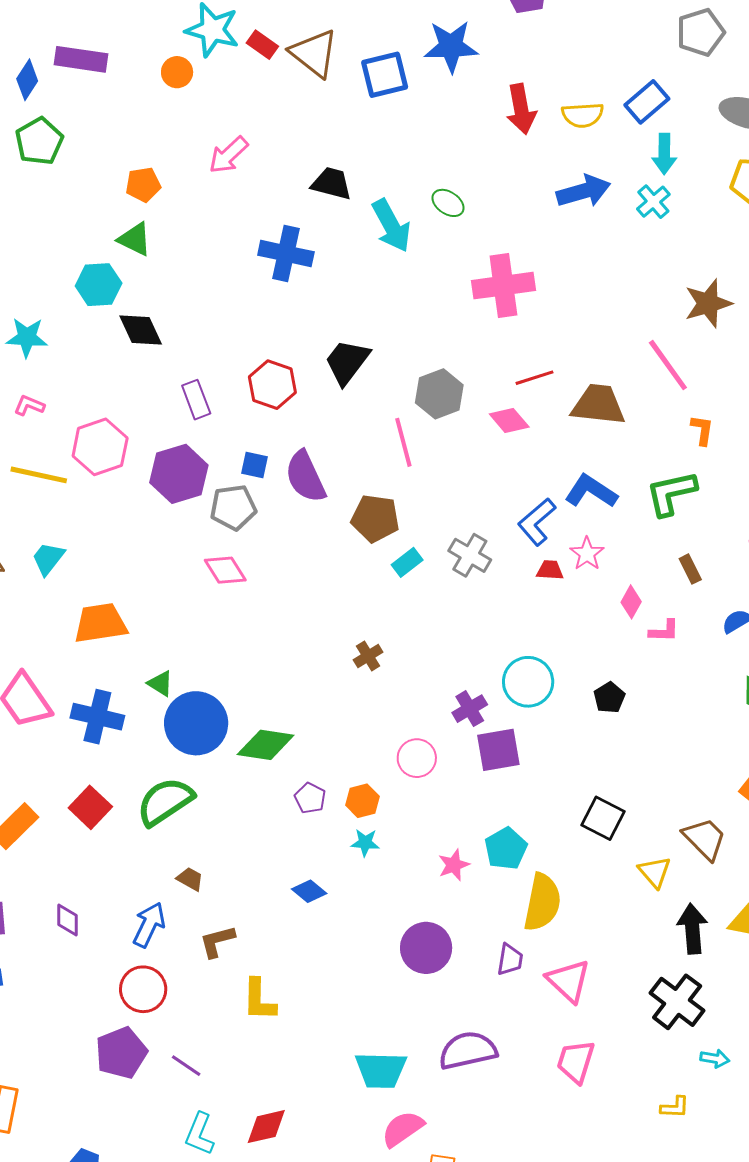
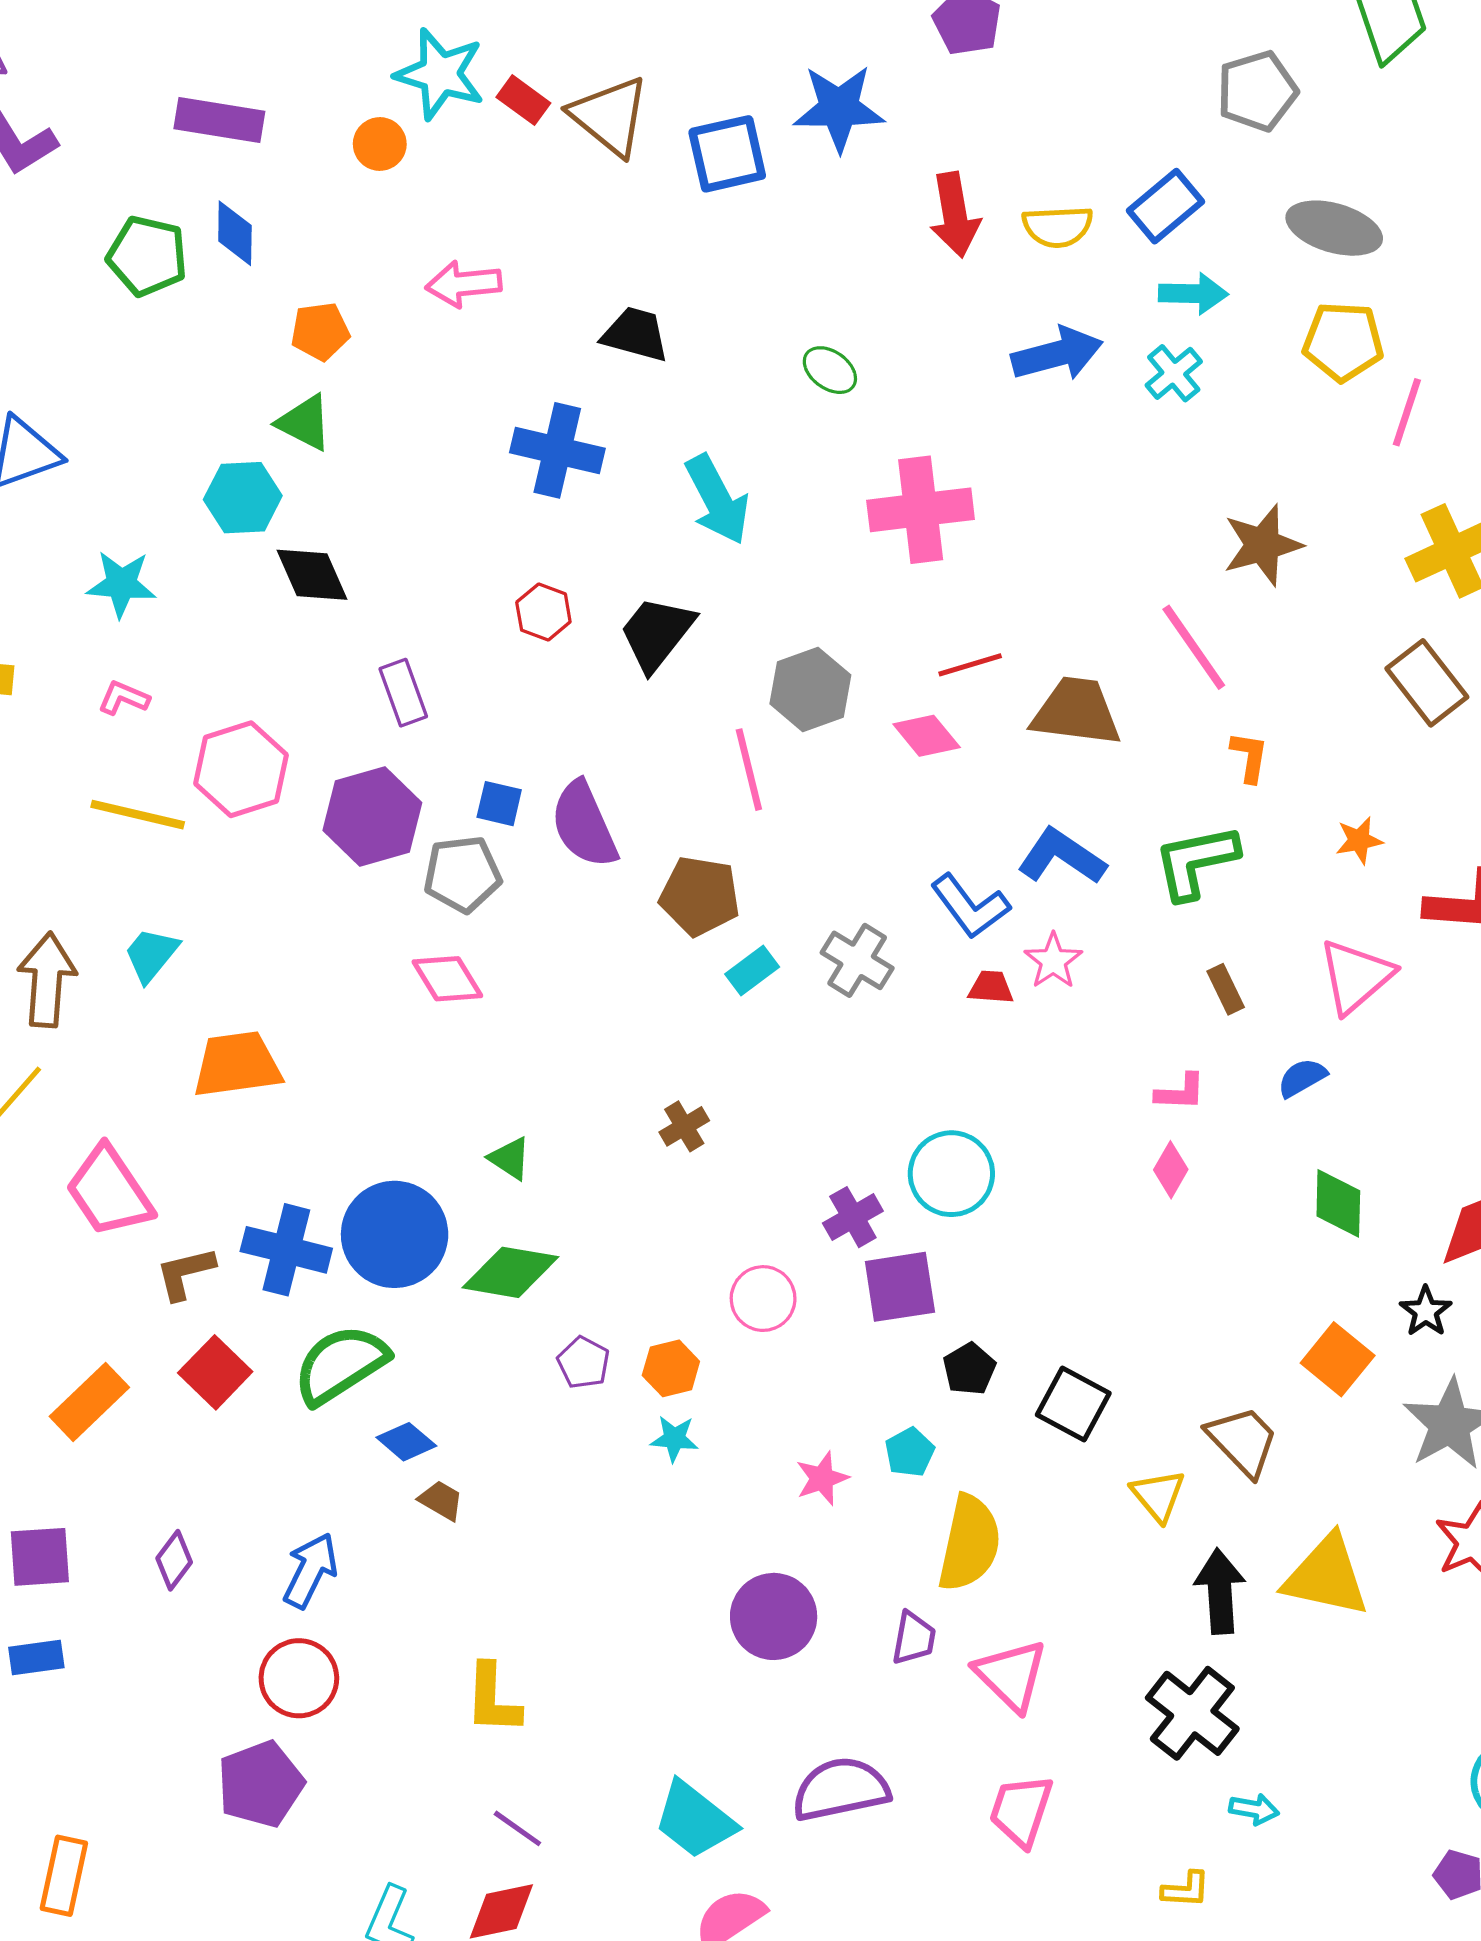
blue diamond: (27, 80) -> (235, 233), moved, turned -33
green pentagon: (39, 141) -> (147, 256), turned -30
cyan arrow: (664, 154) -> (1193, 294), turned -90
pink arrow: (228, 155) -> (464, 284), turned 36
cyan arrow: (391, 226) -> (717, 500), moved
red hexagon: (272, 385) -> (543, 612), moved, size x0.7
blue L-shape: (537, 522) -> (970, 906), turned -87
pink diamond: (631, 602) -> (1171, 1170), moved
green triangle: (160, 683) -> (510, 1158), moved
black pentagon: (609, 698) -> (969, 1369), moved
blue cross: (97, 717) -> (286, 1250), moved
cyan pentagon: (506, 849) -> (910, 1452), size x0.7
brown trapezoid: (190, 879) -> (441, 1500), moved
blue diamond: (309, 891) -> (406, 1442), moved
purple diamond: (67, 920) -> (174, 1560), turned 36
brown L-shape: (217, 941) -> (185, 1273), moved
purple line: (186, 1066) -> (517, 1828), moved
cyan trapezoid: (381, 1070) -> (695, 1820), turned 36

